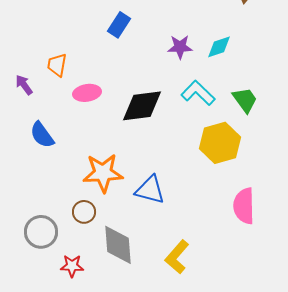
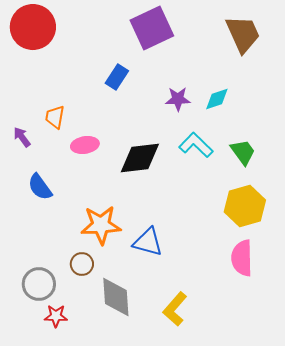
yellow hexagon: (220, 143) -> (245, 206), moved
red star: (72, 266) -> (56, 316), moved

